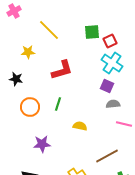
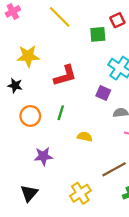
yellow line: (49, 30) -> (60, 17), moved
red square: (110, 41) -> (117, 20), moved
yellow star: (28, 52) -> (28, 56), size x1.5
purple square: (107, 86) -> (103, 93), moved

